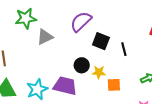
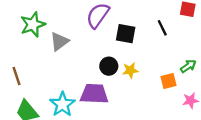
black line: (124, 49) -> (162, 28), moved
orange square: (114, 85) -> (169, 81), moved

